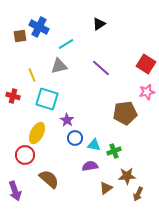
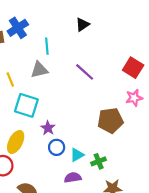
blue cross: (39, 27) -> (18, 28), turned 30
cyan line: (66, 44) -> (47, 46), turned -63
cyan triangle: (94, 145) -> (77, 155), turned -40

